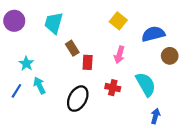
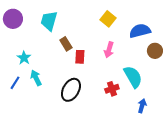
red cross: (113, 88) -> (112, 89), moved, turned -32

